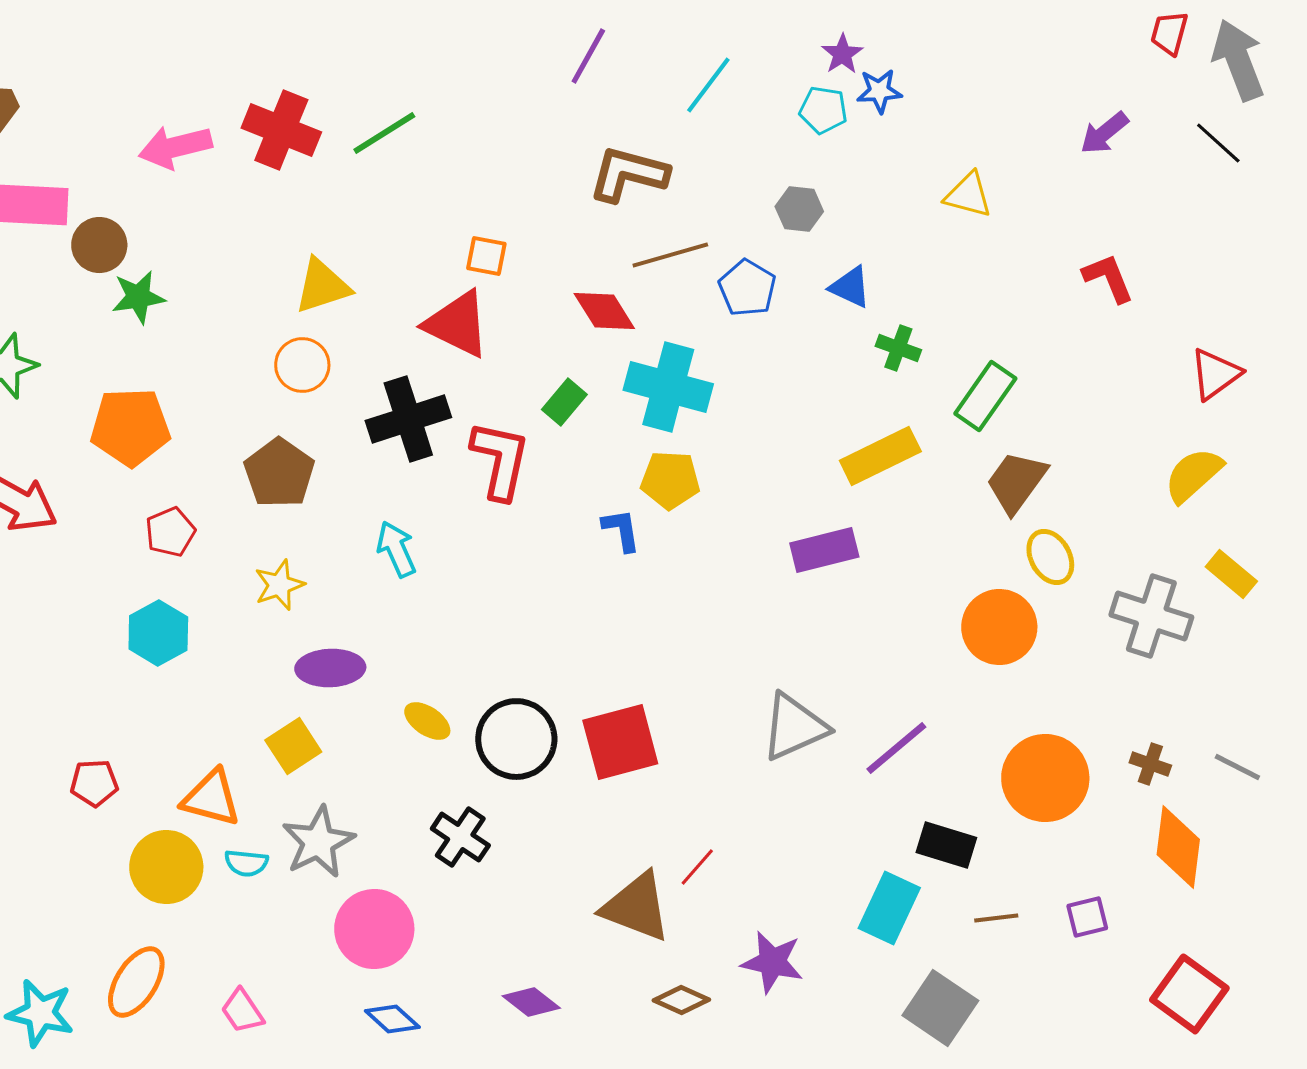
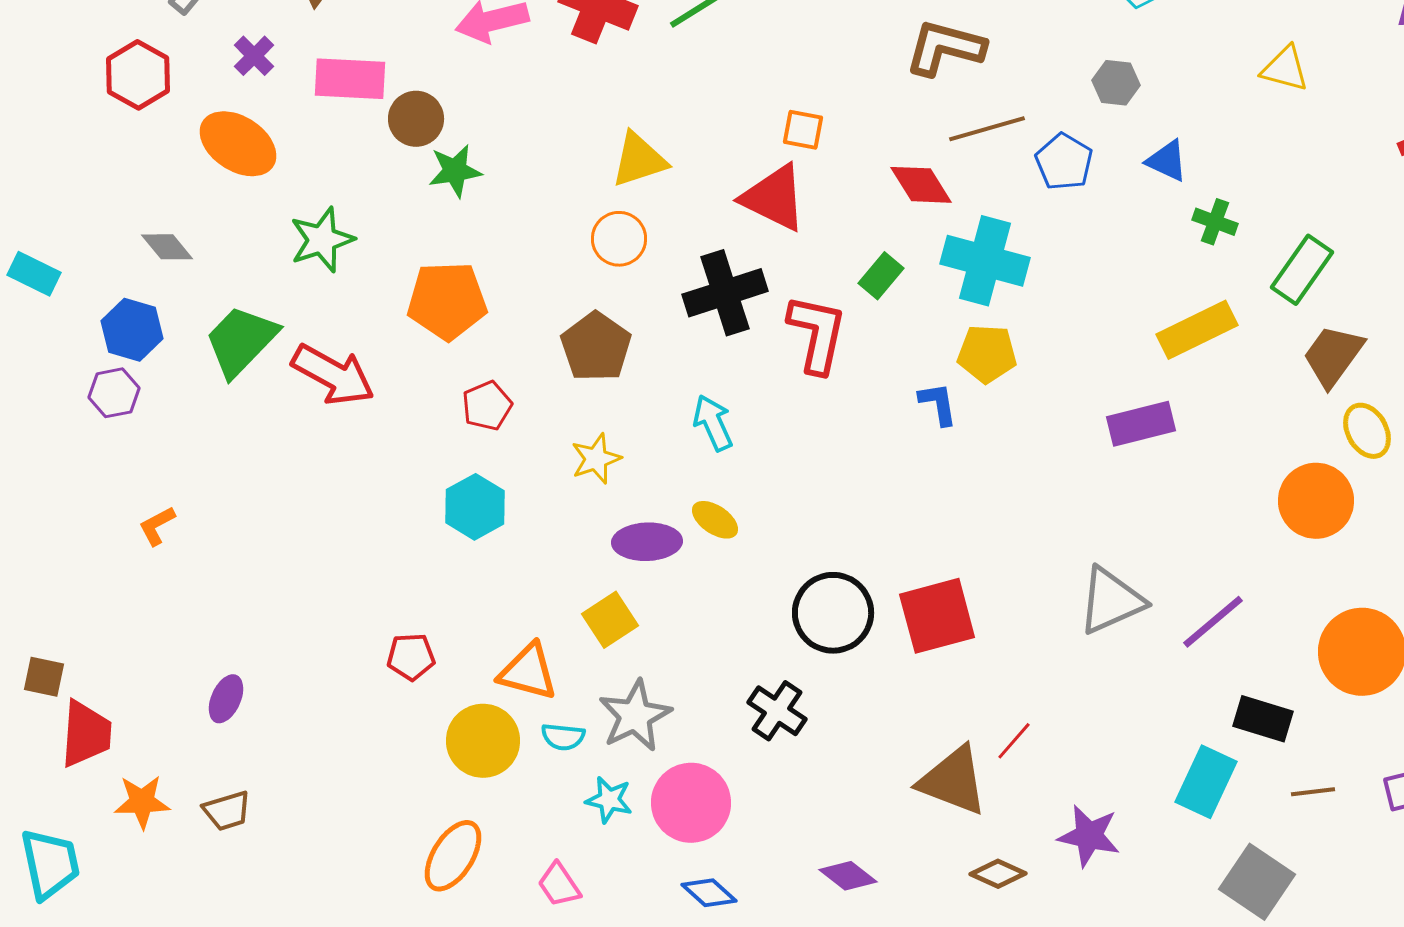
yellow ellipse: (427, 721) -> (715, 520), moved
cyan star: (40, 1013) -> (609, 800), moved, size x0.7

